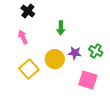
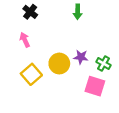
green arrow: (61, 28) -> (78, 12), moved
green cross: (96, 51) -> (103, 64), moved

